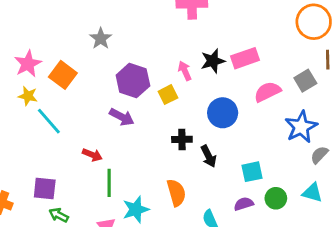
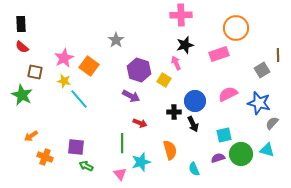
orange circle: (314, 22) -> (236, 28), moved
black star: (213, 61) -> (185, 45), moved
pink semicircle: (267, 92) -> (228, 94), moved
yellow square: (168, 95) -> (164, 80), turned -32
blue circle: (223, 113) -> (195, 101), moved
blue star: (301, 127) -> (259, 103), turned -30
red arrow: (92, 155) -> (140, 123), moved
green circle: (276, 198) -> (241, 154), size x1.5

